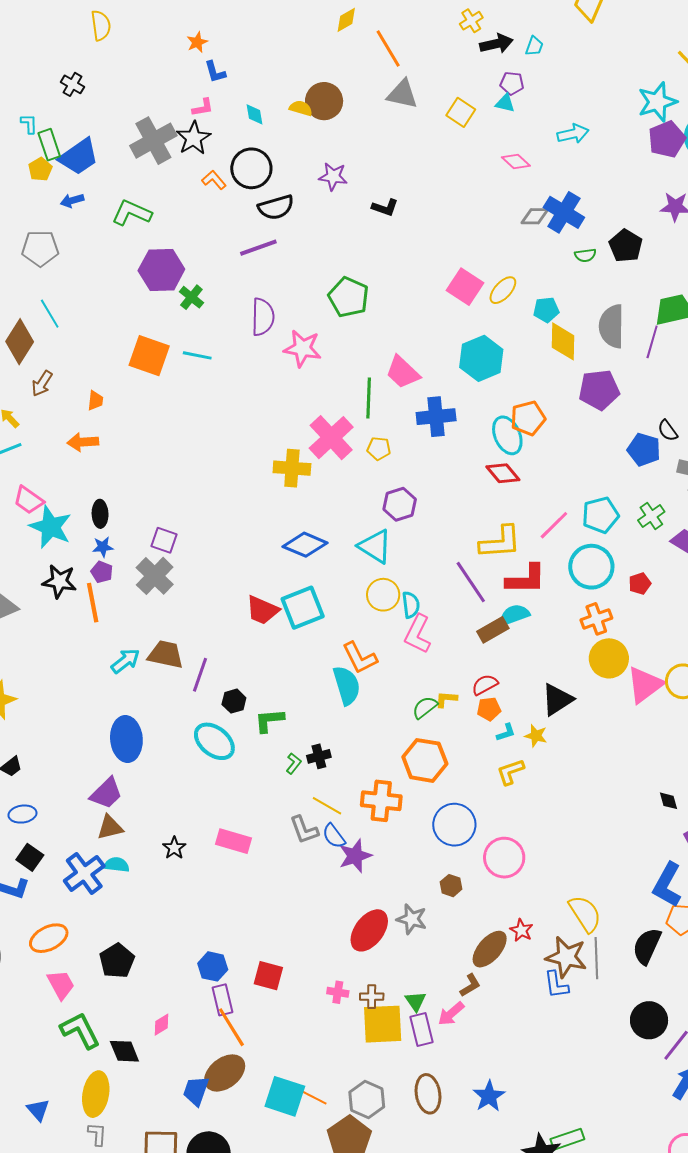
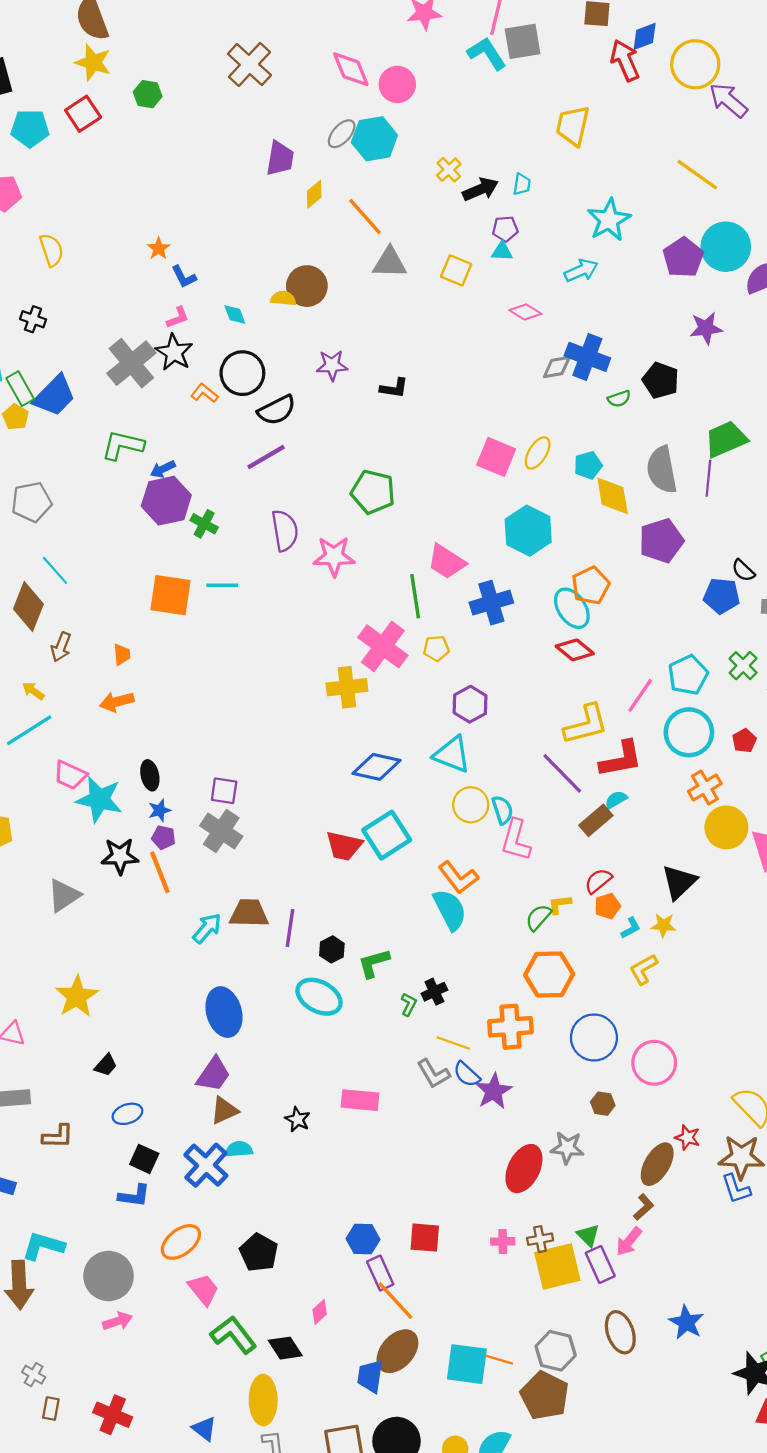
cyan star: (657, 102) -> (609, 220), moved
blue arrow: (72, 200) -> (163, 469), moved
cyan semicircle: (514, 615) -> (616, 800), size x0.7

